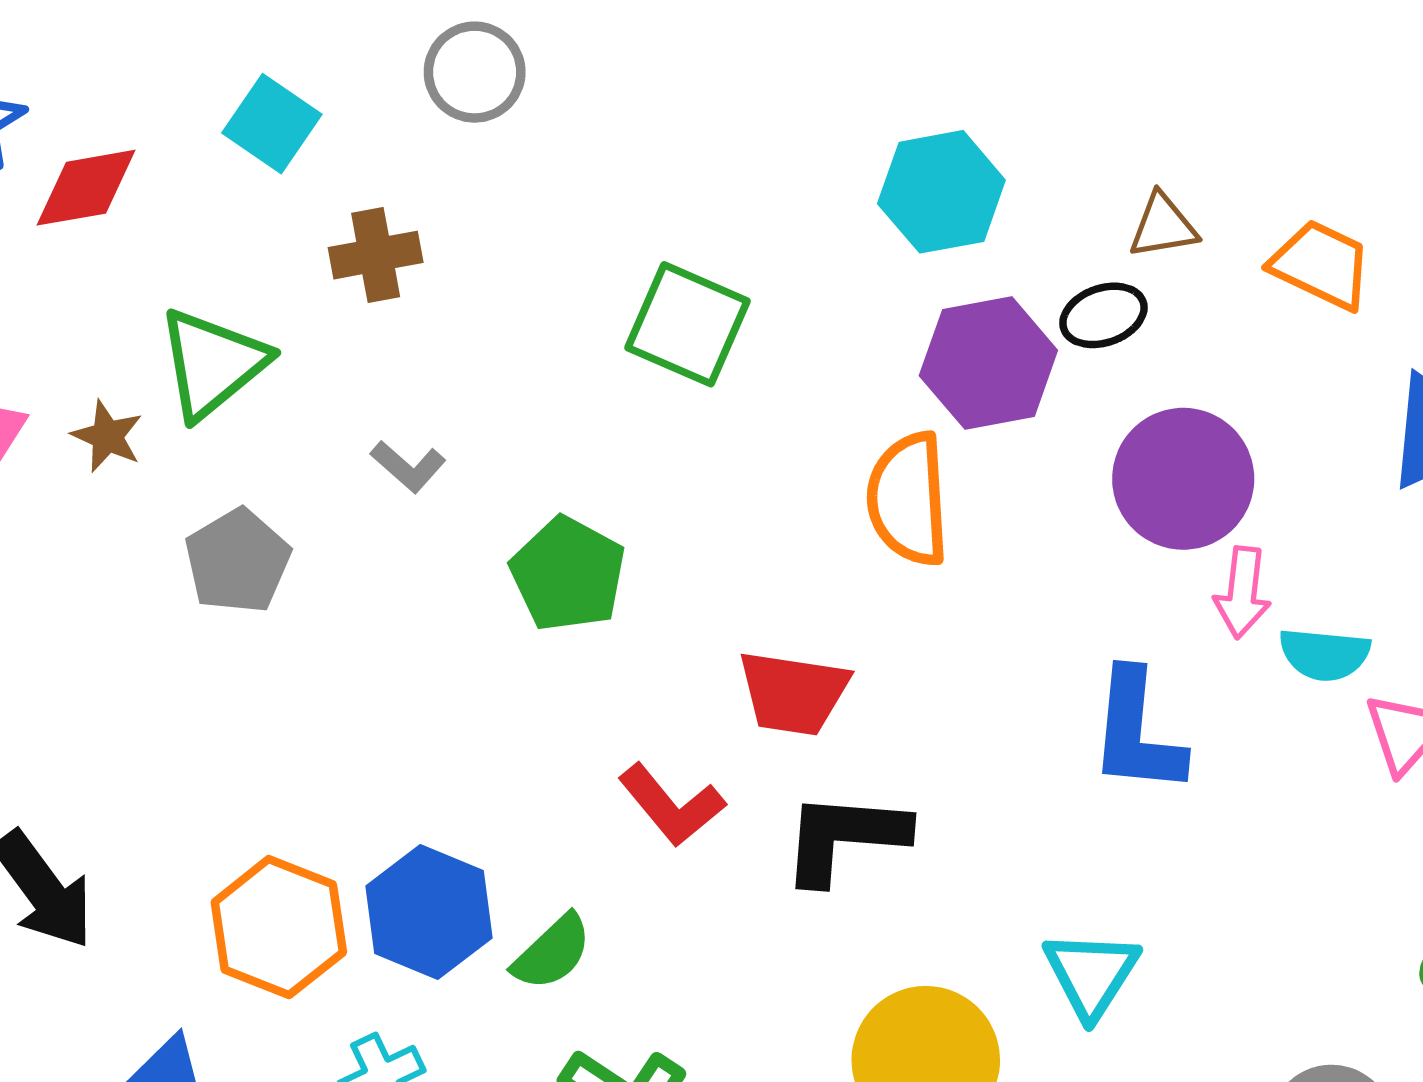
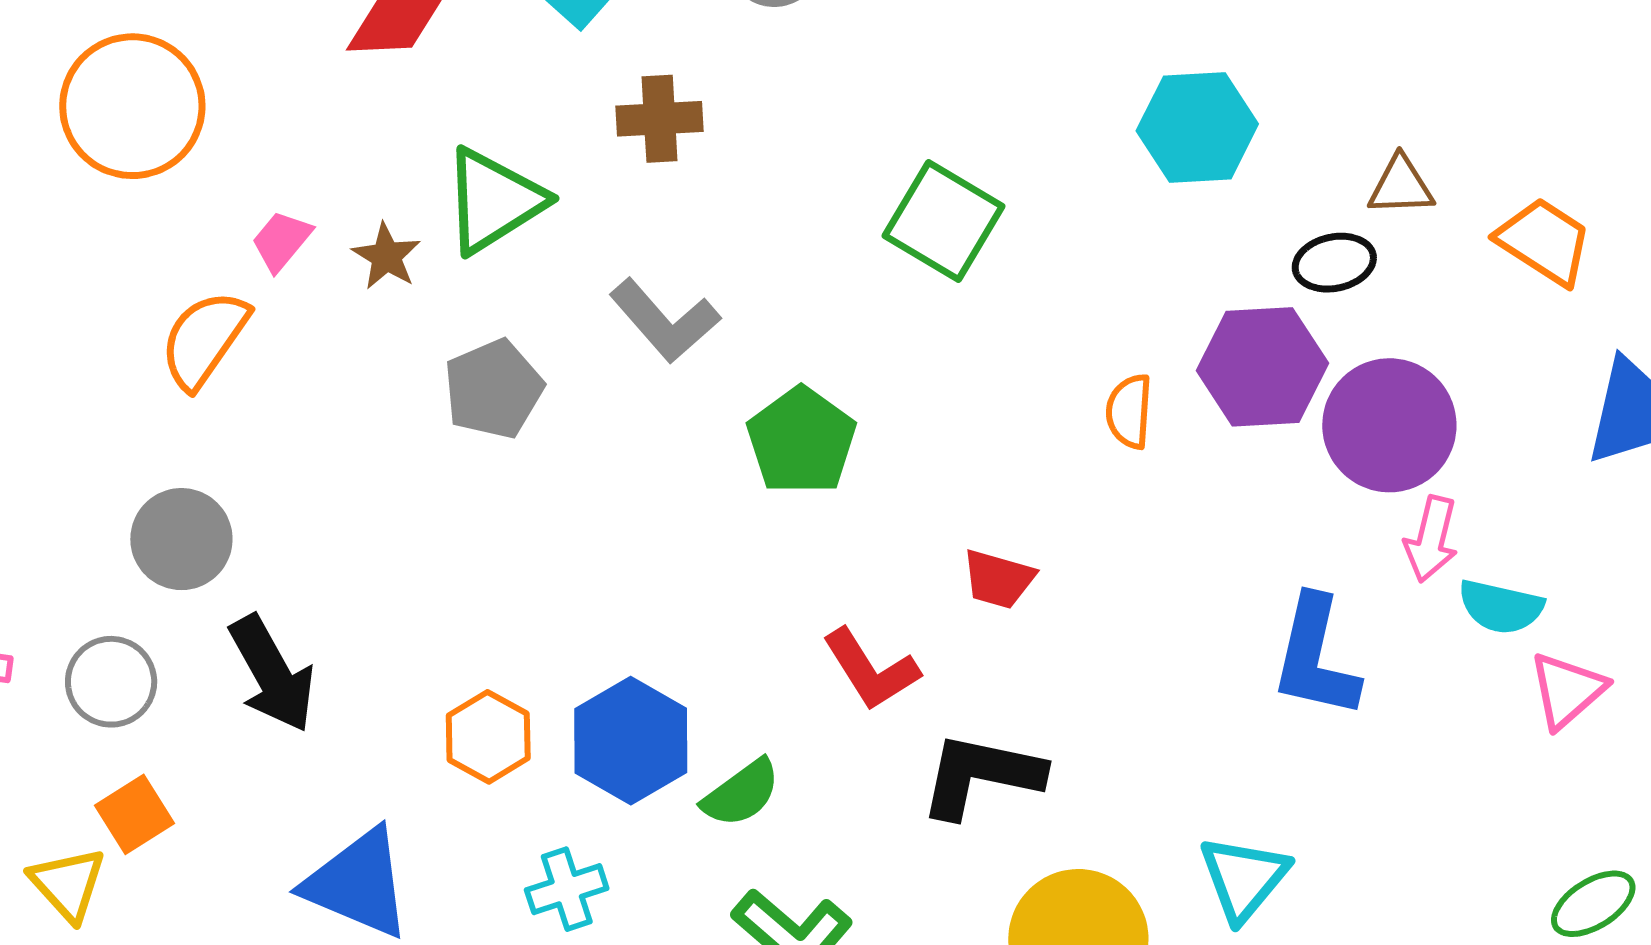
purple hexagon: (988, 363) -> (1262, 367), moved
gray L-shape: (408, 466) -> (665, 321), size x1.6
orange semicircle: (908, 499) -> (1129, 411), size x0.6
red trapezoid: (793, 693) -> (998, 579), size x0.7
black L-shape: (844, 837) -> (981, 775), moved
orange hexagon: (279, 927) -> (488, 737), size x0.7

